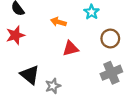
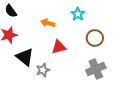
black triangle: (30, 75) -> (25, 57), moved
gray star: (53, 86) -> (43, 70), moved

